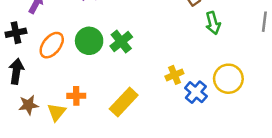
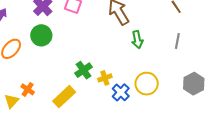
green circle: (89, 41) -> (41, 35), moved
green cross: (121, 42) -> (83, 70), moved
orange cross: (76, 96) -> (28, 89), turned 32

